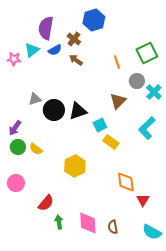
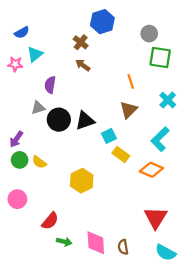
purple semicircle: (46, 28) -> (50, 85), moved, size x0.7
blue semicircle: (55, 50) -> (22, 32), moved
green square: (147, 53) -> (160, 58), turned 35
orange line: (117, 62) -> (131, 82), moved
gray circle: (137, 81) -> (149, 34), moved
orange diamond: (126, 182) -> (151, 170), moved, turned -60
red triangle: (143, 200) -> (156, 218), size x1.6
green arrow: (59, 222) -> (64, 242), turned 112

